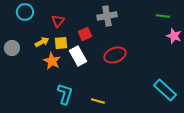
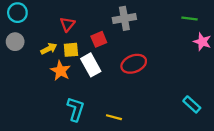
cyan circle: (25, 12) -> (17, 13), moved
gray circle: (12, 48) -> (15, 42), moved
cyan rectangle: (165, 90) -> (192, 104), size x0.7

